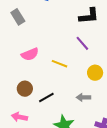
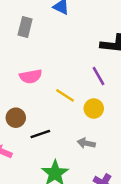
gray rectangle: (18, 17) -> (25, 27), turned 35
yellow circle: (95, 73) -> (94, 108), moved

